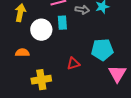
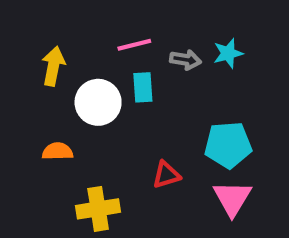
pink triangle: (117, 74) -> (232, 198), moved

